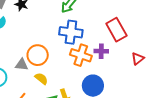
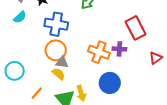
blue cross: (71, 32) -> (56, 24), moved
gray triangle: (22, 65) -> (62, 62), moved

